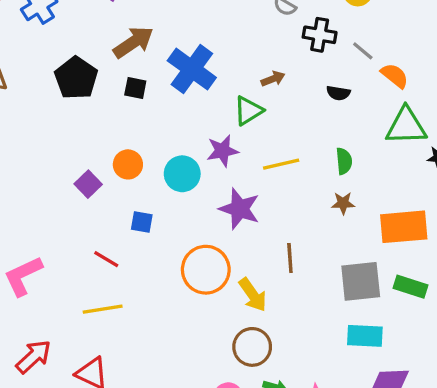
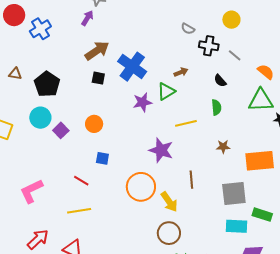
orange semicircle: (395, 76) -> (266, 72), moved
black pentagon: (76, 78) -> (47, 84), moved
black semicircle: (338, 93) -> (220, 81), turned 40
purple star: (222, 151) -> (142, 102), moved
green semicircle: (344, 161) -> (216, 107), moved
cyan circle: (182, 174) -> (40, 118), moved
purple square: (88, 184) -> (61, 130), moved
green rectangle: (410, 287) -> (262, 215), moved

